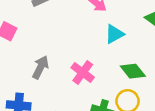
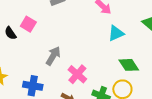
pink cross: (83, 72) -> (77, 74), moved

